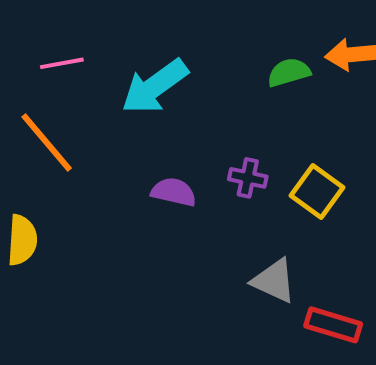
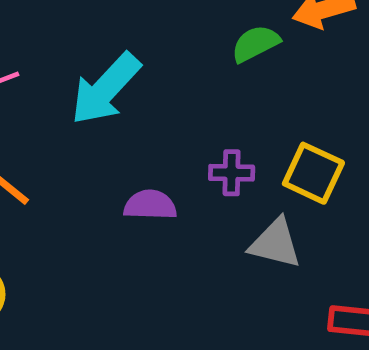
gray triangle: (274, 281) -> (275, 243), moved

